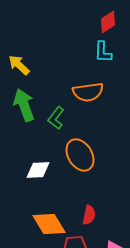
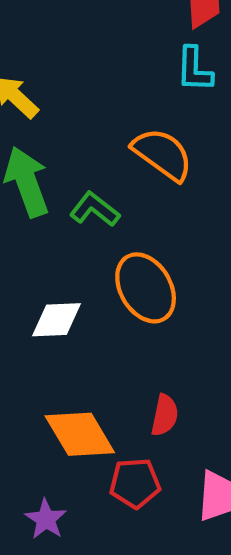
orange semicircle: (88, 92) -> (163, 154), turned -136
green L-shape: (56, 118) -> (95, 209), turned 90

